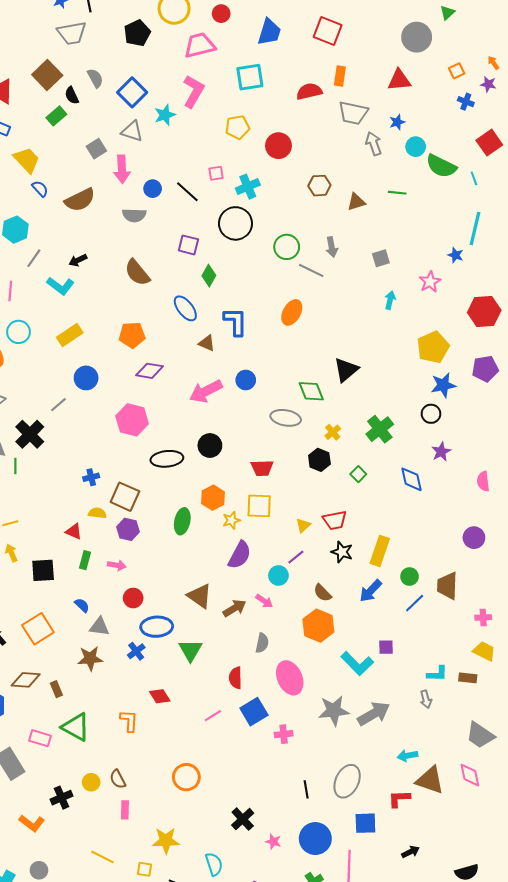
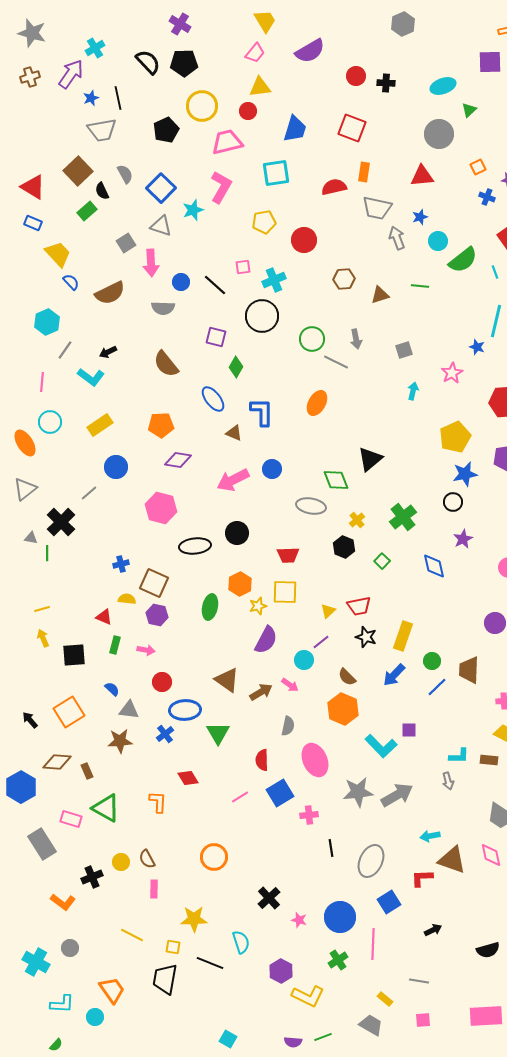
green semicircle: (441, 166) -> (463, 260), turned -64
black line: (306, 789) -> (331, 848), moved
blue square: (365, 823) -> (389, 902), turned -30

